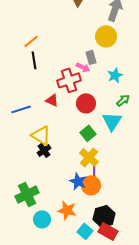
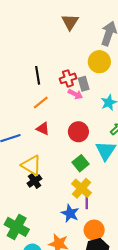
orange line: (31, 41) -> (41, 102), moved
black line: (34, 60) -> (38, 75), moved
red cross: (69, 80) -> (68, 78), moved, size x0.7
orange circle: (91, 185) -> (94, 230), moved
green cross: (27, 194) -> (17, 227), turned -35

